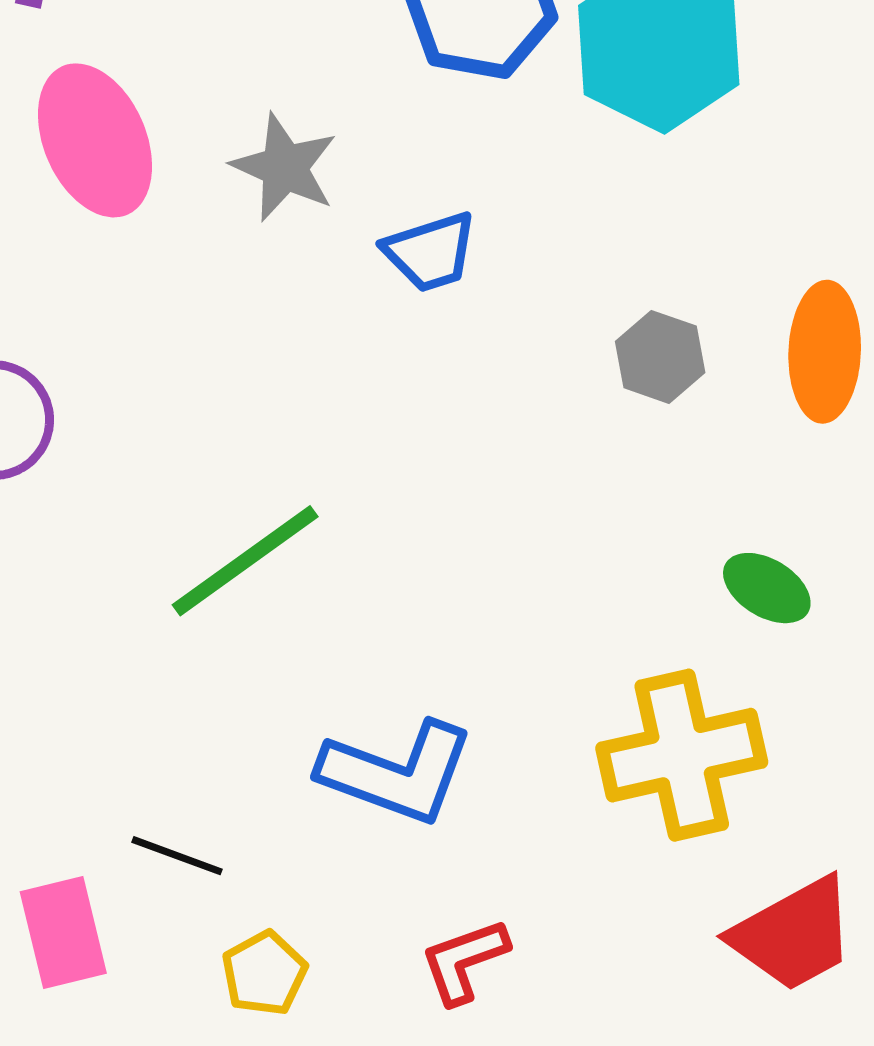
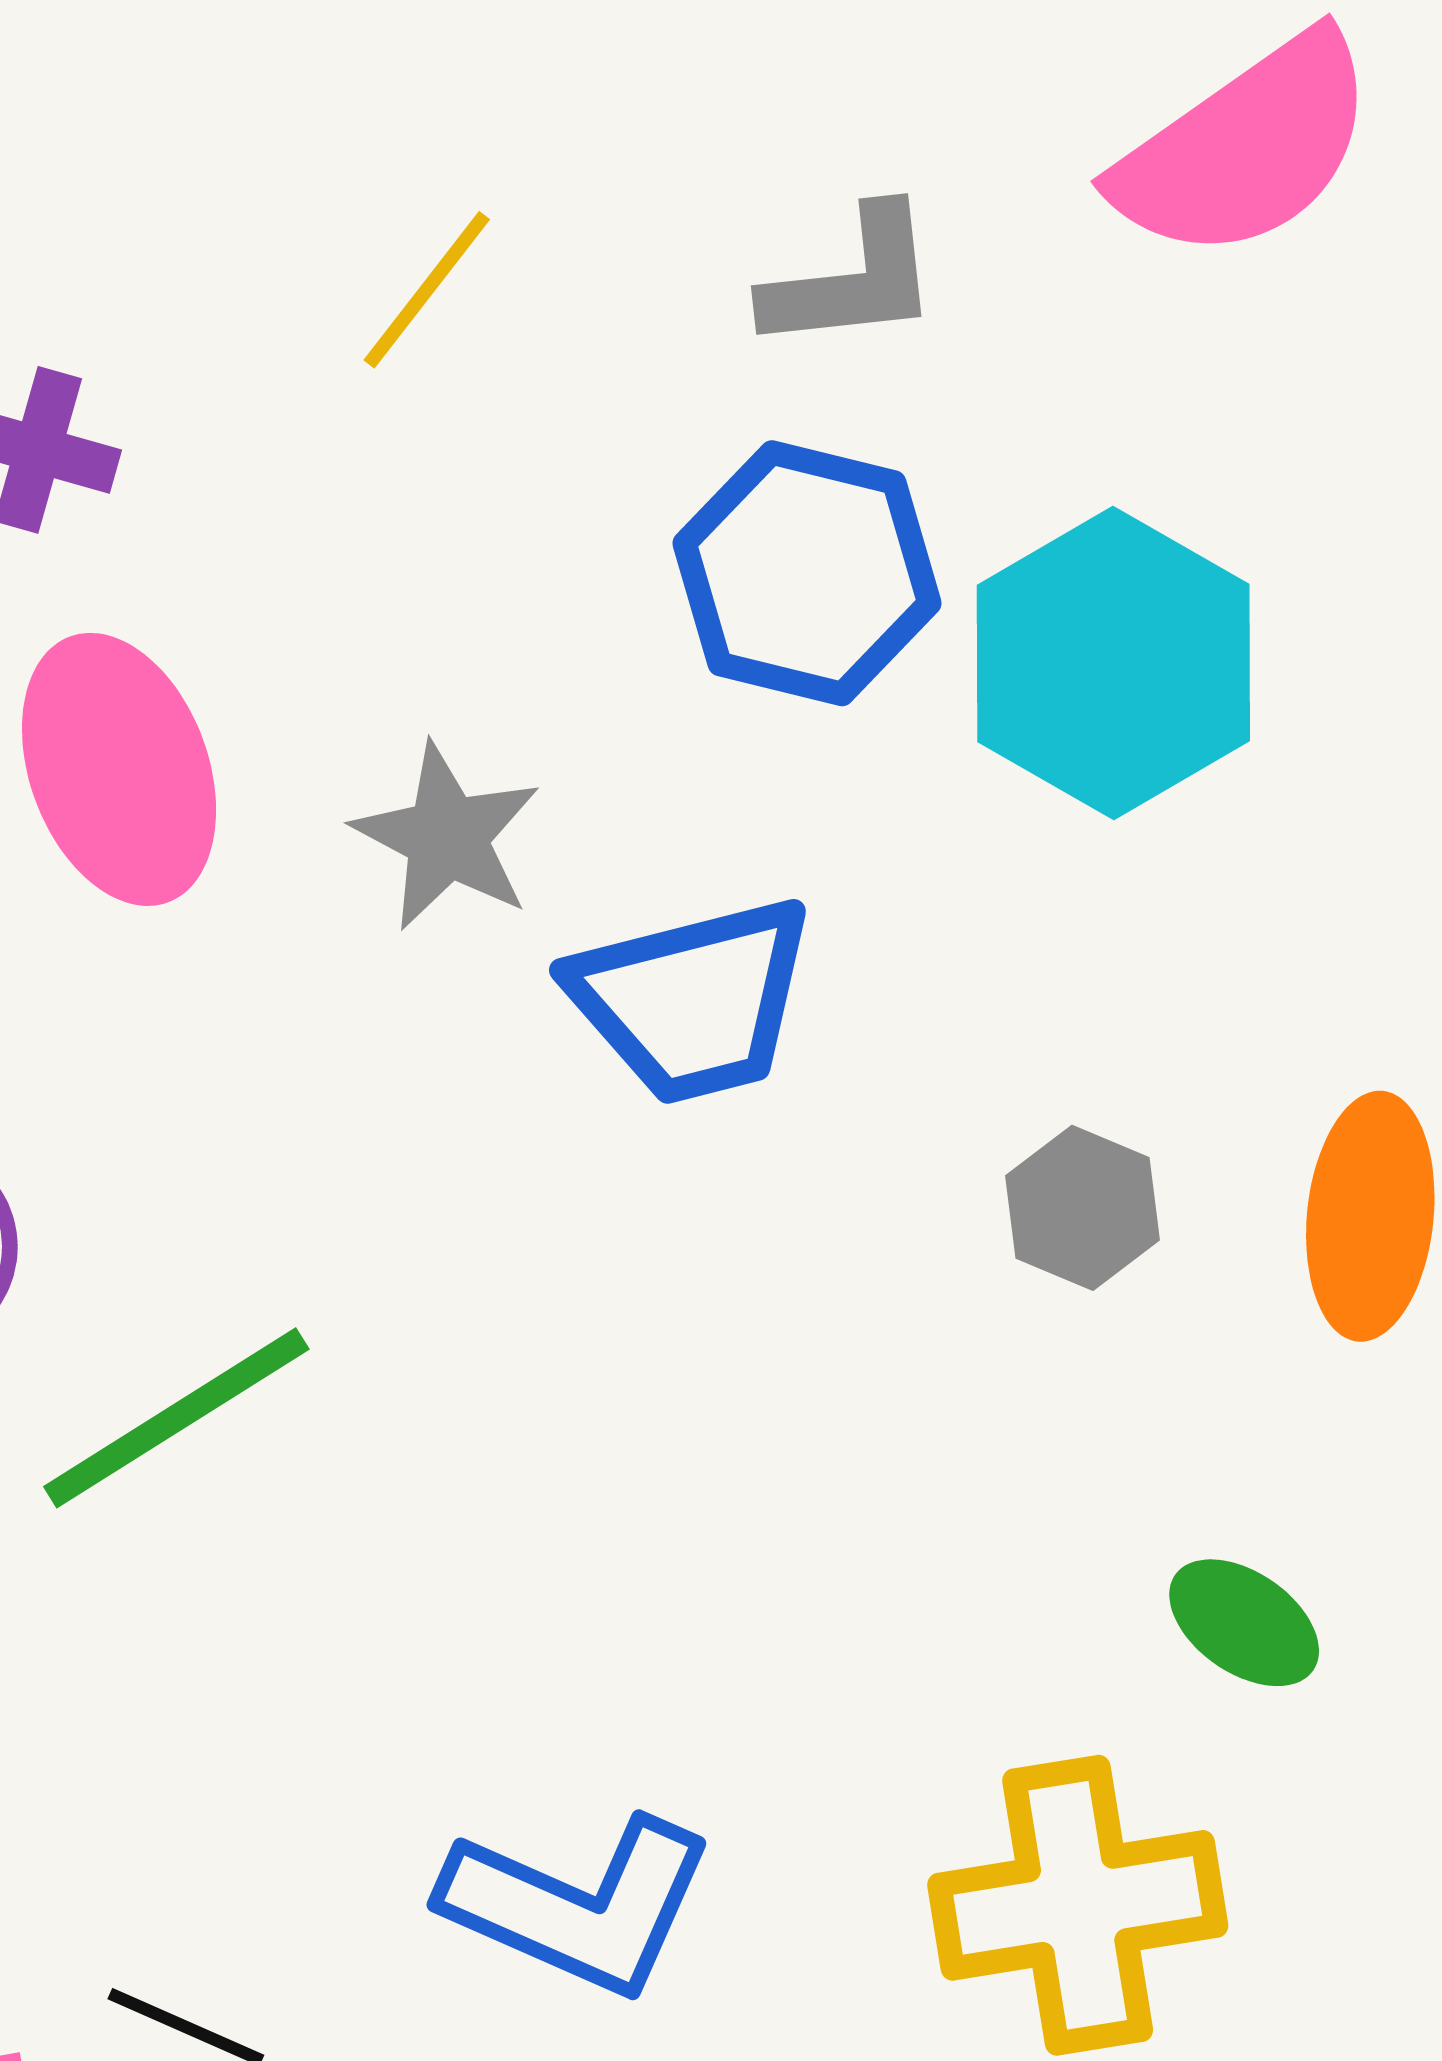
blue trapezoid: (430, 252) -> (692, 1000), size x1.5
green line: (245, 561) -> (176, 1418), moved

